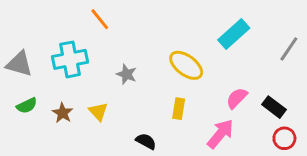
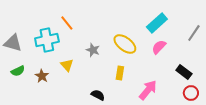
orange line: (100, 19) -> (67, 23), moved
gray star: (127, 74) -> (93, 50), moved
pink semicircle: (237, 98) -> (159, 47), moved
yellow triangle: (98, 112) -> (67, 65), moved

